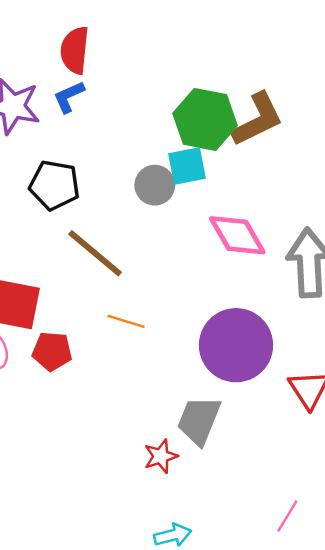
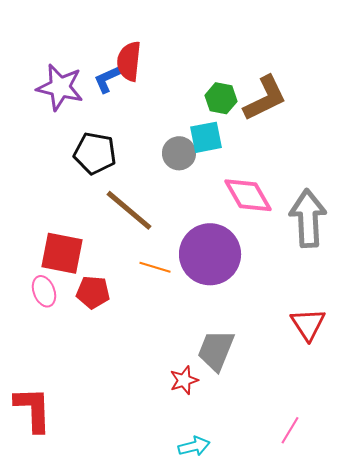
red semicircle: (75, 50) -> (129, 61), moved
green hexagon: (205, 119) -> (221, 98), size x0.6
purple circle: (236, 345) -> (210, 254), moved

